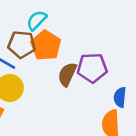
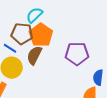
brown semicircle: (67, 74) -> (34, 55), moved

